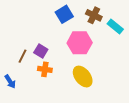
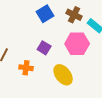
pink hexagon: (80, 43) -> (77, 44), moved
purple square: (41, 51) -> (44, 48), moved

